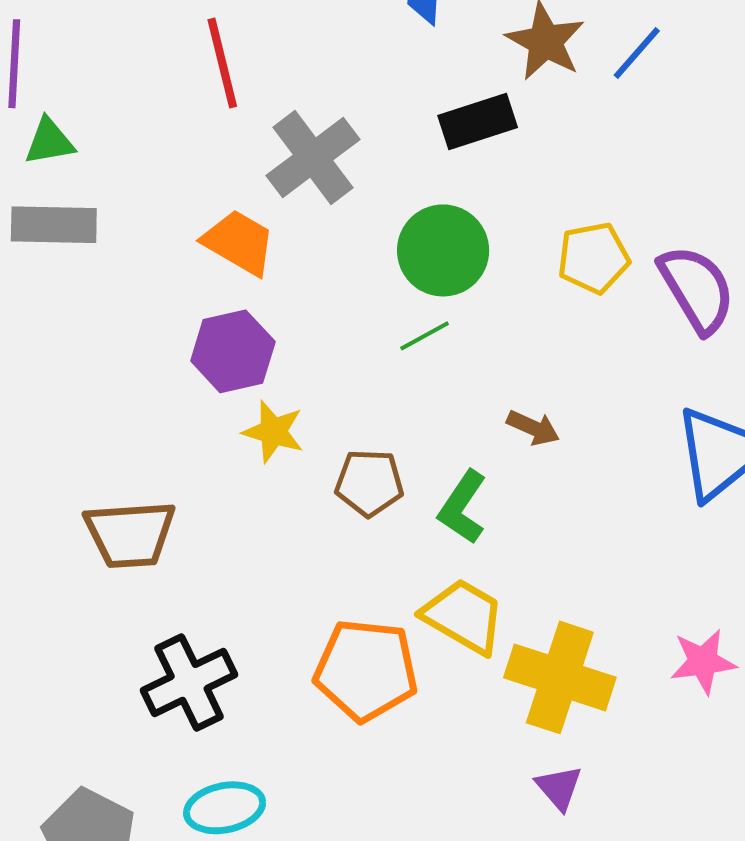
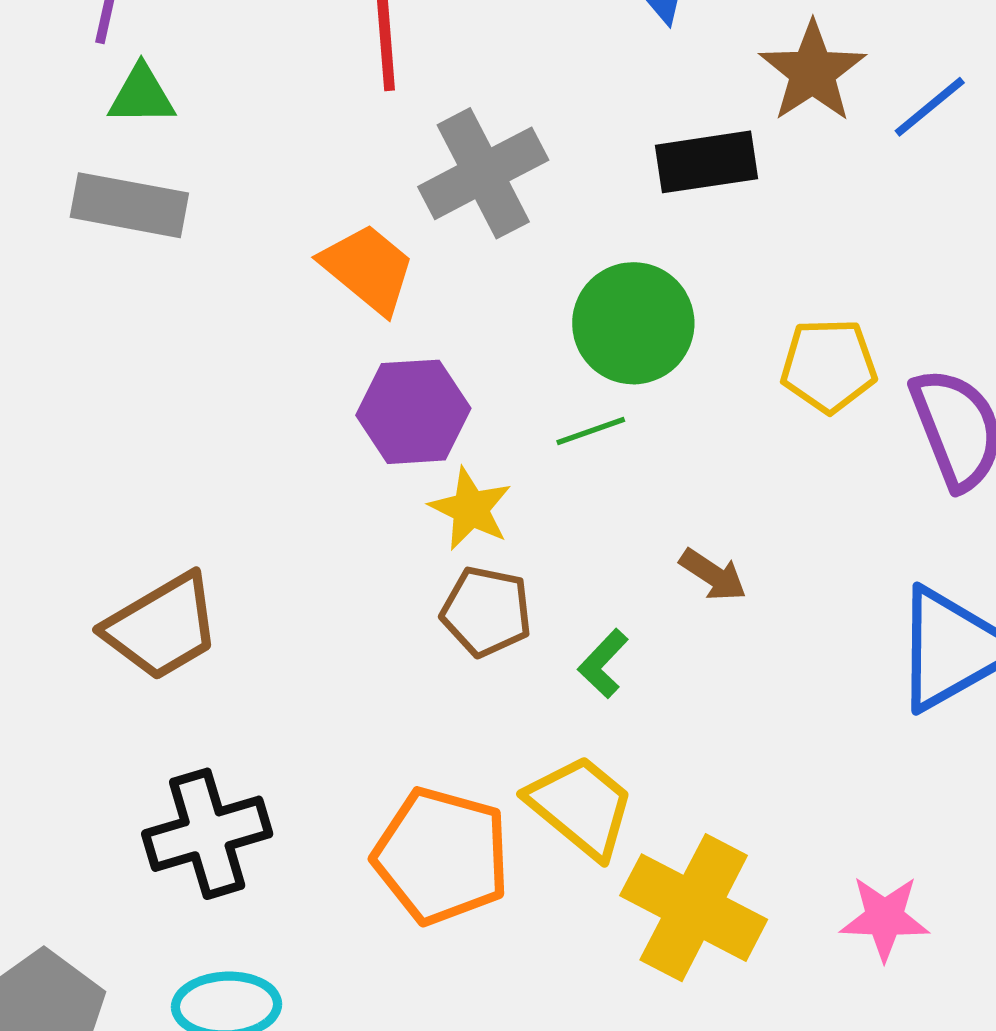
purple hexagon: (233, 351) -> (413, 412), moved
yellow star: (273, 432) -> (470, 509), moved
green L-shape: (463, 507) -> (603, 664), size x0.7
brown trapezoid: (130, 534) -> (162, 627), turned -36

